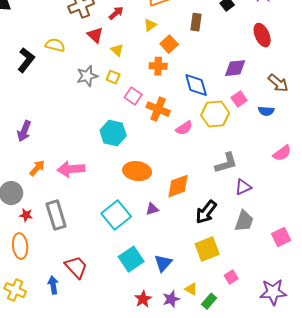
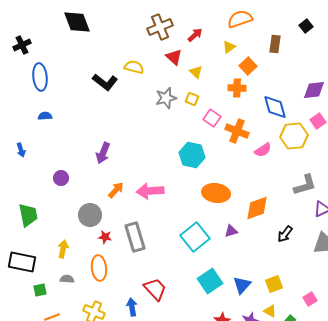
black L-shape: (26, 60) -> (105, 82), turned 90
black arrow: (206, 212) -> (285, 234), size x0.7
yellow square: (207, 249) -> (274, 284), moved, size x0.7

